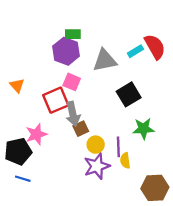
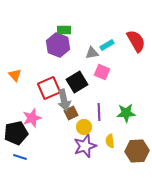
cyan rectangle: (135, 51) -> (107, 45), moved
gray triangle: (105, 60) -> (92, 53), size x0.6
pink square: (72, 82) -> (102, 72), moved
black square: (129, 94) -> (77, 82), moved
purple line: (118, 147) -> (99, 112), moved
brown hexagon: (155, 188) -> (137, 151), moved

